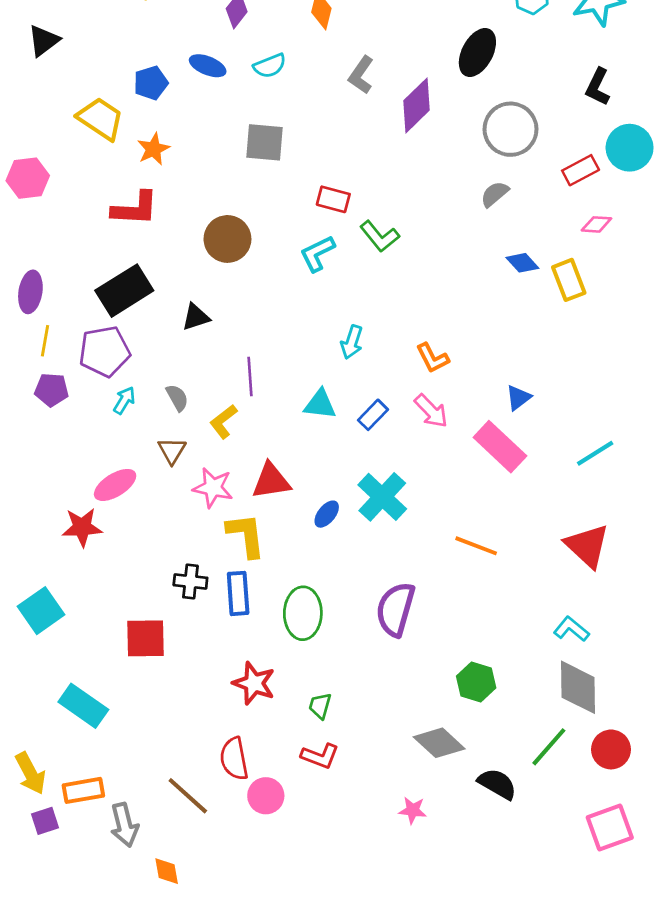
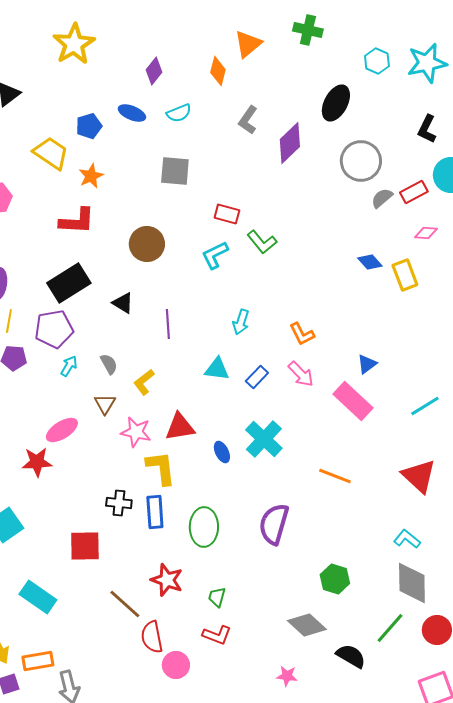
gray semicircle: (495, 194) -> (382, 198), moved
black triangle: (196, 317) -> (123, 303), turned 50
purple line: (250, 377) -> (168, 324), moved
blue ellipse: (327, 514) -> (222, 452), turned -65
brown line: (188, 796) -> (125, 604), moved

